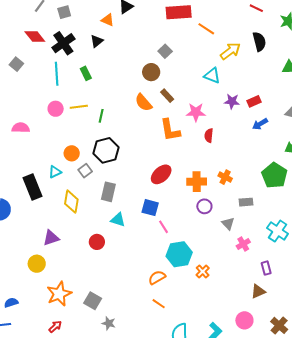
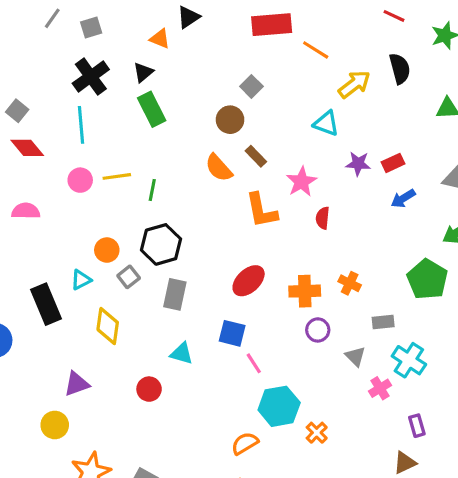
red diamond: (35, 37) -> (27, 148), moved
green rectangle: (86, 73) -> (152, 109), moved, size x1.5
pink star: (196, 112) -> (301, 182), turned -30
gray rectangle: (108, 192) -> (175, 294), moved
cyan cross: (278, 231) -> (409, 360), moved

